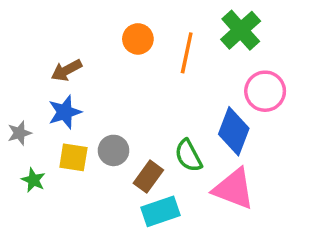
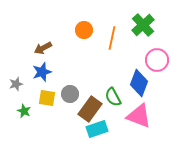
brown rectangle: (148, 177) -> (90, 109), size x1.4

